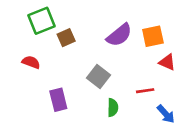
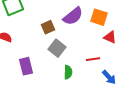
orange square: (153, 36) -> (99, 17), turned 30
brown square: (66, 38) -> (48, 27), moved

